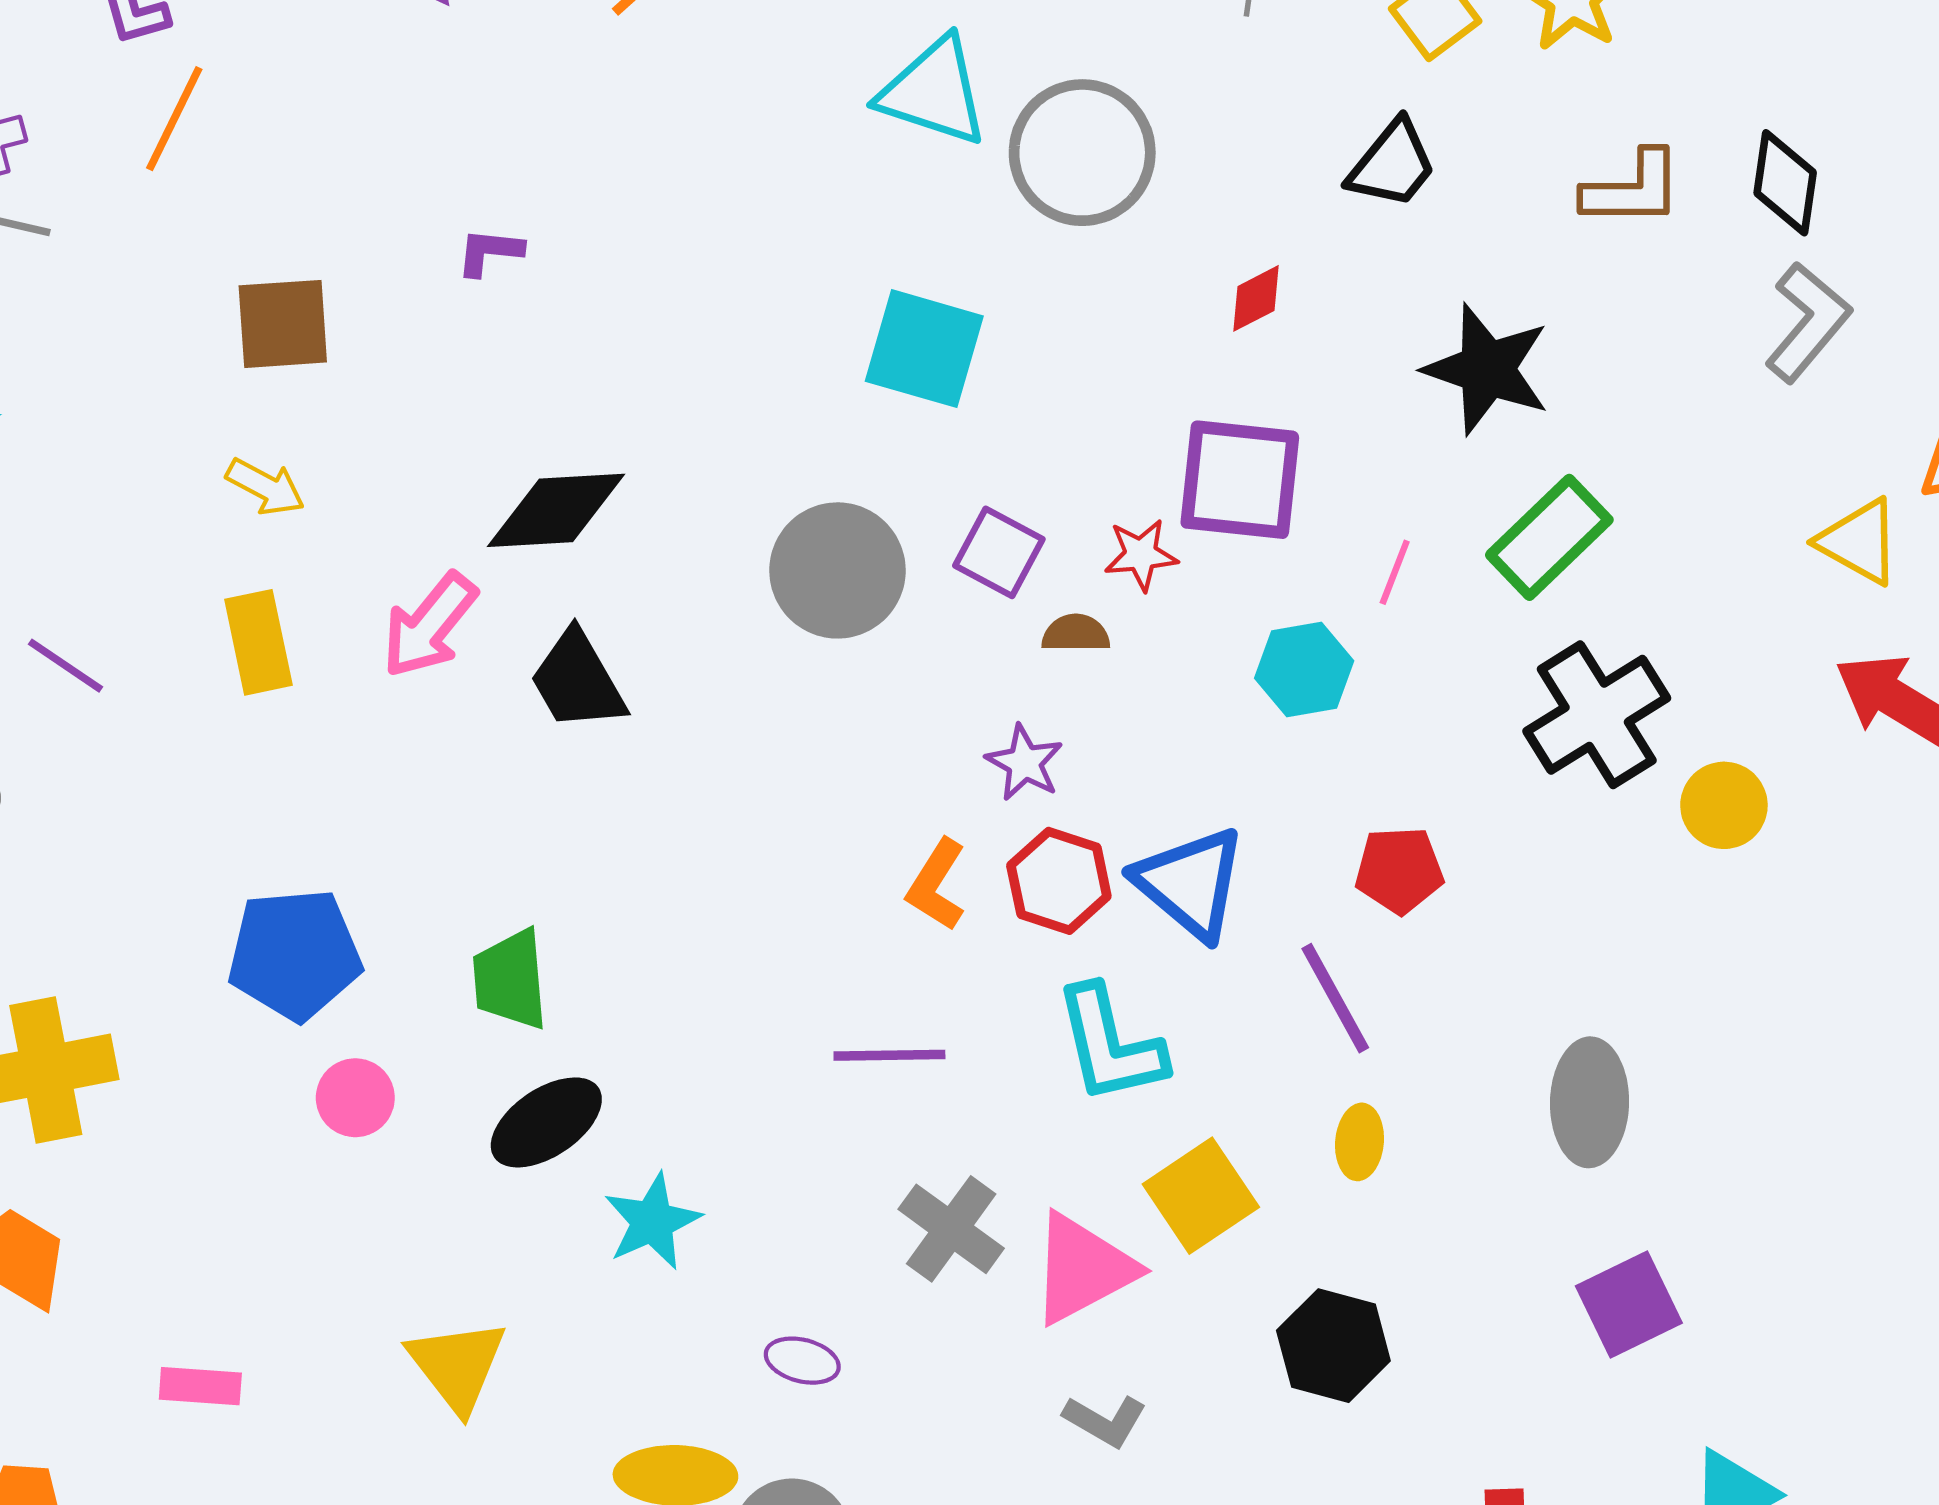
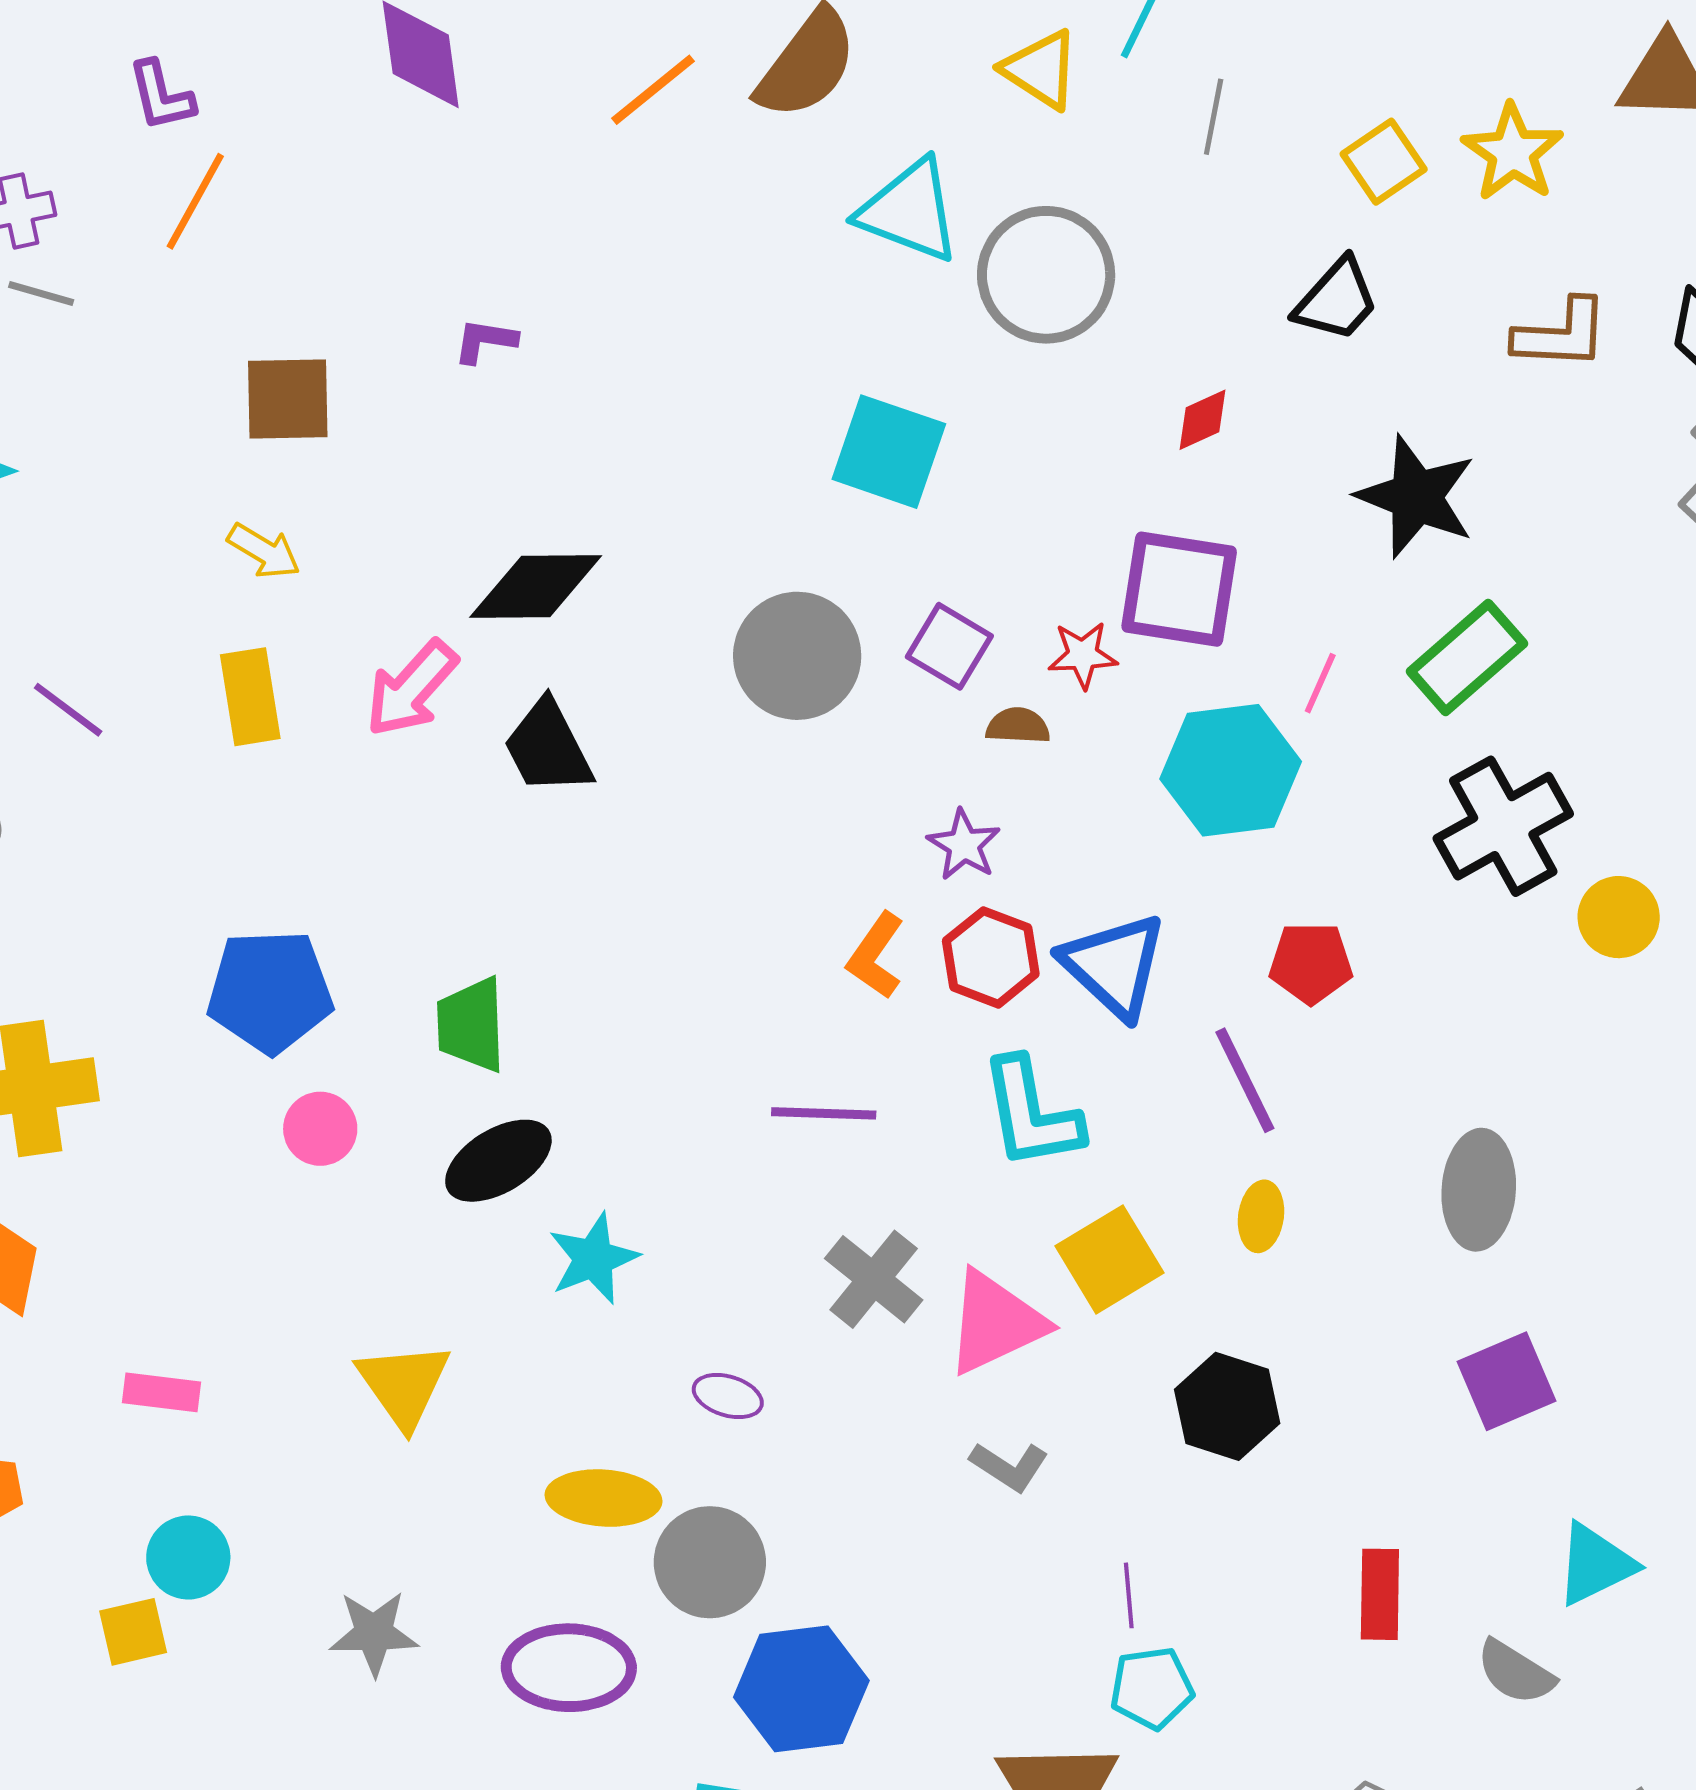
cyan hexagon: (1304, 670) -> (1231, 770), size x1.5

